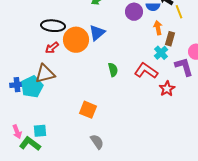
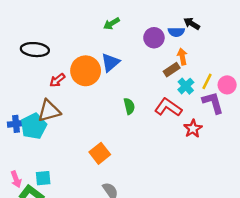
yellow line: (179, 12) -> (207, 81), moved, turned 48
black ellipse: (53, 26) -> (35, 50), moved
brown rectangle: (170, 39) -> (172, 70), moved, turned 40
orange square: (88, 110) -> (100, 153), turned 30

